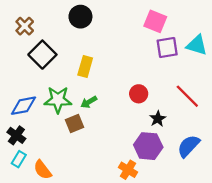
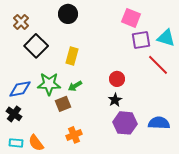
red line: (187, 96) -> (158, 65), moved
black star: (158, 119) -> (115, 100), moved
blue semicircle: (189, 146) -> (159, 123), turned 50
cyan rectangle: (19, 159) -> (16, 143), moved, turned 64
orange cross: (128, 170) -> (74, 135), moved, turned 35

